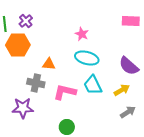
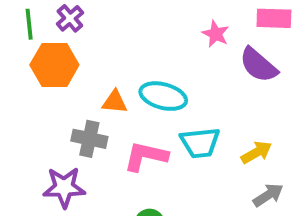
pink star: (82, 34) -> (216, 34), moved
cyan ellipse: (87, 58) -> (163, 96), moved
purple semicircle: (129, 66) -> (258, 65), moved
cyan trapezoid: (93, 85) -> (200, 143), turned -70

